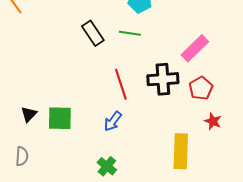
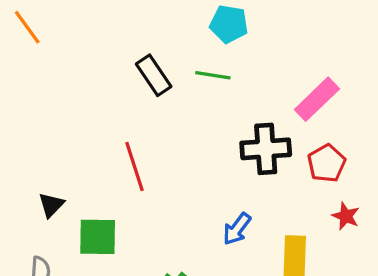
red line: (121, 84) -> (134, 166), moved
green square: (60, 118) -> (98, 237), moved
blue arrow: (113, 121) -> (237, 229), moved

